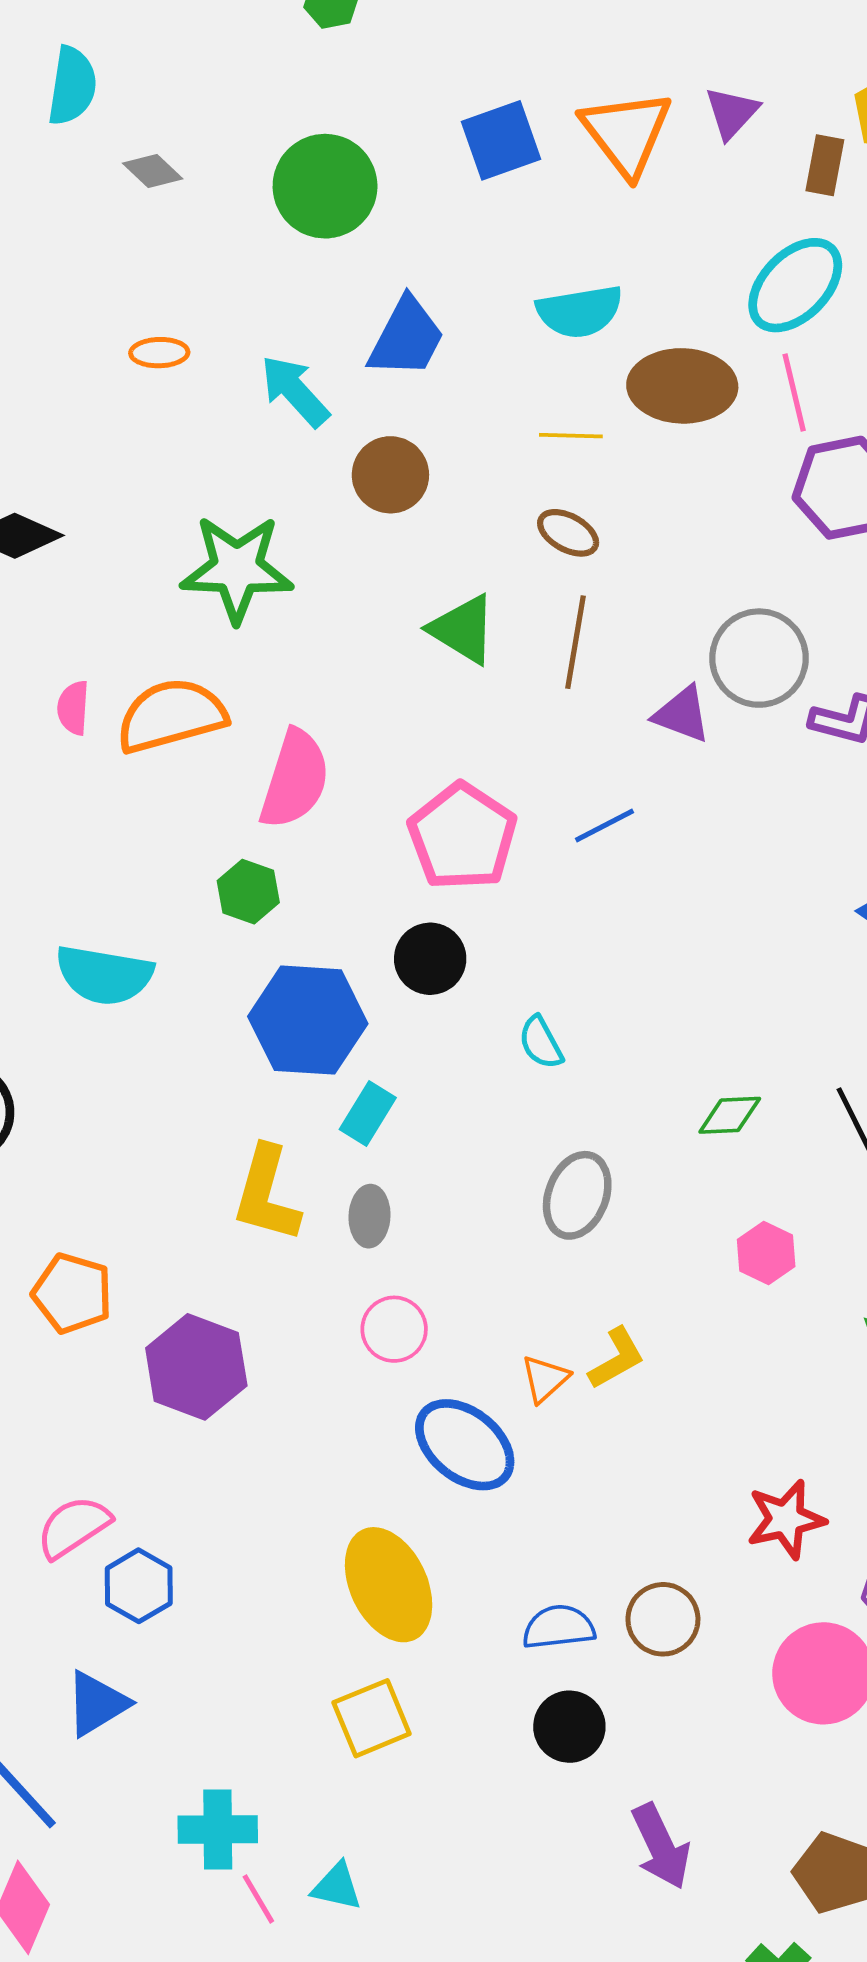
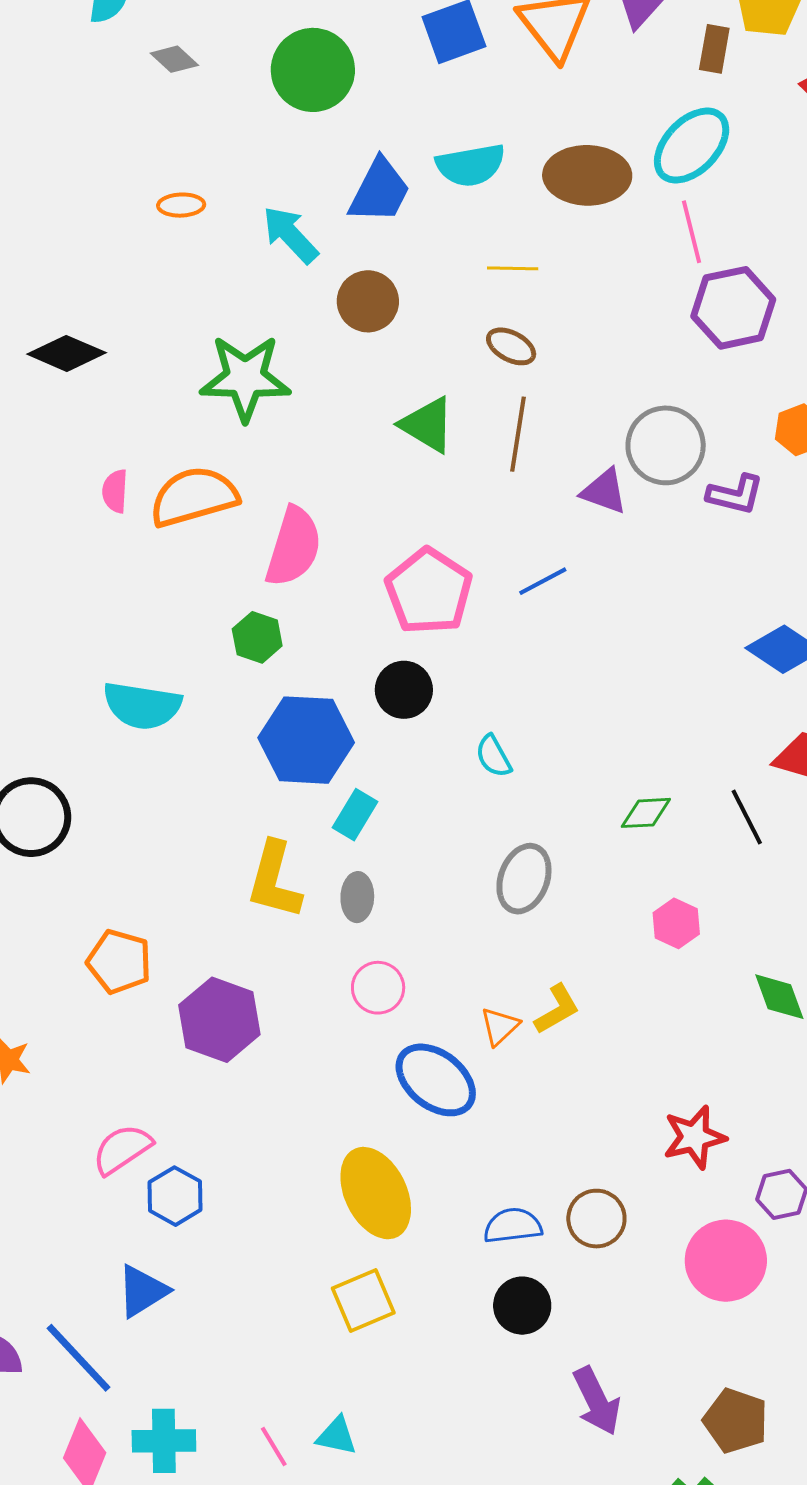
cyan semicircle: (580, 312) -> (471, 165), moved
brown ellipse: (682, 386) -> (587, 175), moved
cyan cross: (218, 1829) -> (164, 1441), moved

